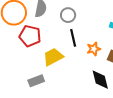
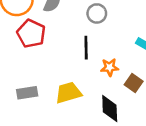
gray circle: (68, 15) -> (97, 13), moved
yellow trapezoid: (53, 57) -> (68, 93), moved

